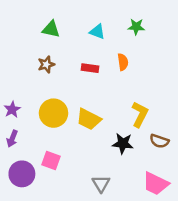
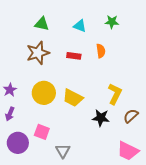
brown star: (46, 64) -> (38, 53), size x1.6
brown semicircle: (159, 141) -> (131, 116), turned 119
gray triangle: (101, 184) -> (63, 151), moved

